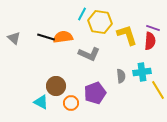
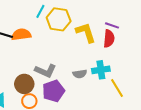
gray L-shape: (89, 54) -> (45, 71), moved
gray semicircle: (121, 76) -> (80, 74), turned 88
brown circle: (56, 86) -> (24, 84), moved

